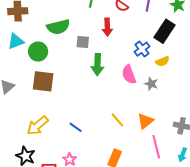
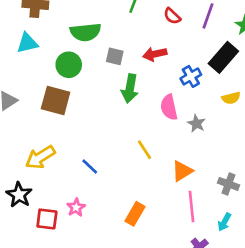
red arrow: (107, 27) -> (155, 54), moved, turned 72
green circle: (38, 52) -> (69, 65), moved
yellow semicircle: (162, 61) -> (231, 98), moved
yellow line: (117, 120) -> (145, 150), moved

